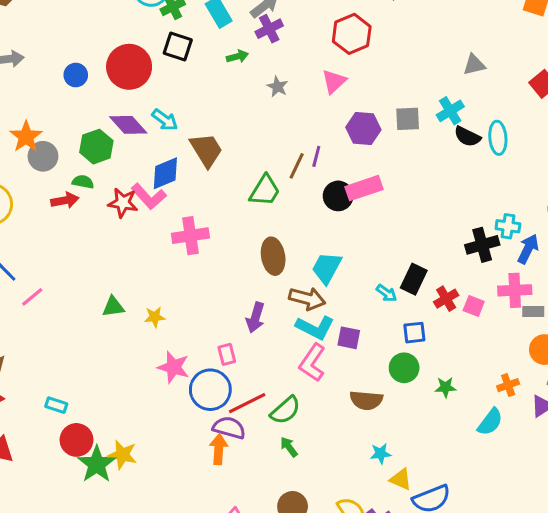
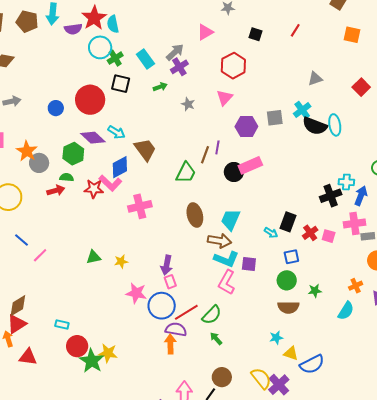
black semicircle: (467, 137) -> (315, 126), size x1.4
purple arrow: (255, 317) -> (167, 265), moved
brown semicircle: (366, 400) -> (288, 307), moved

